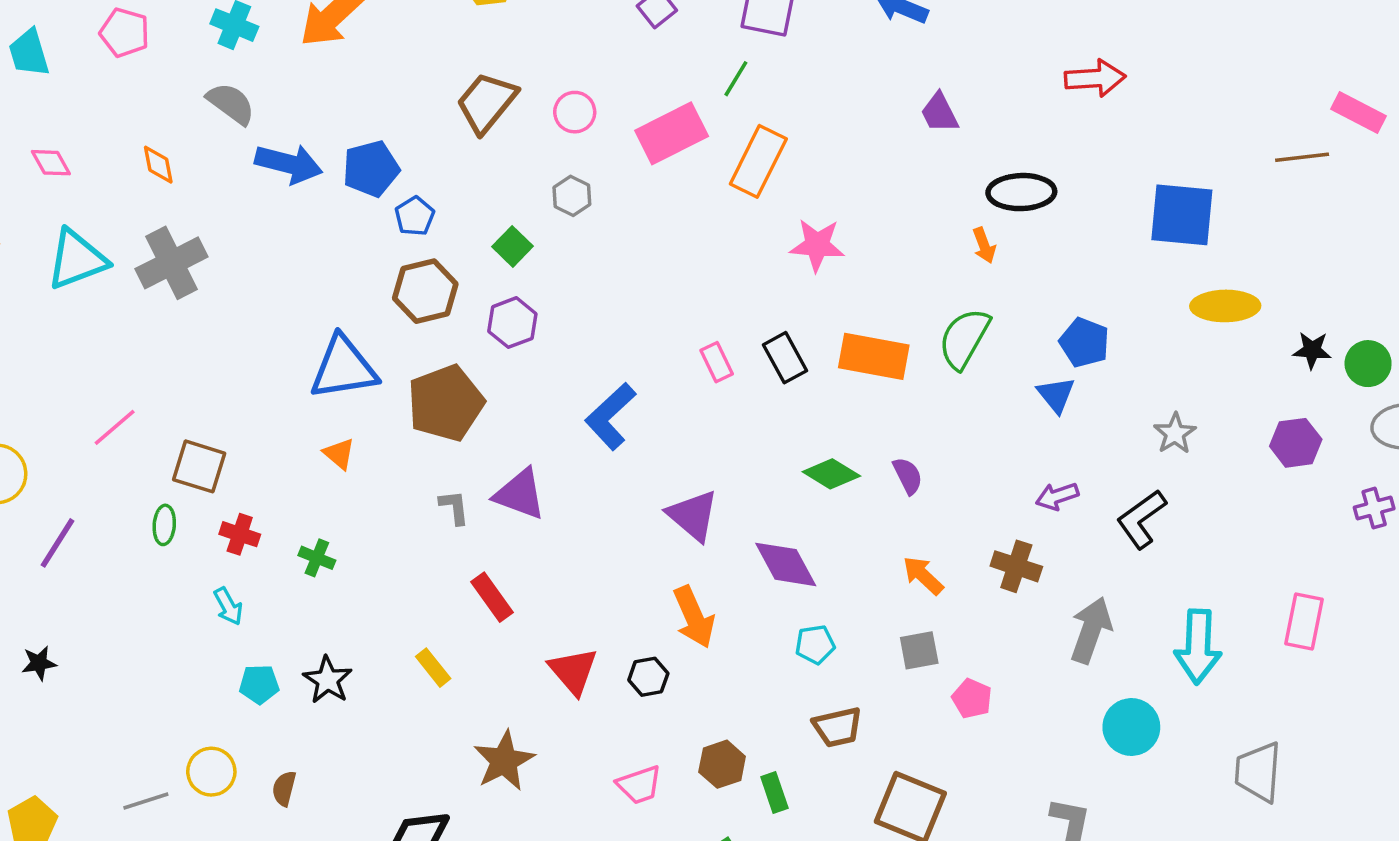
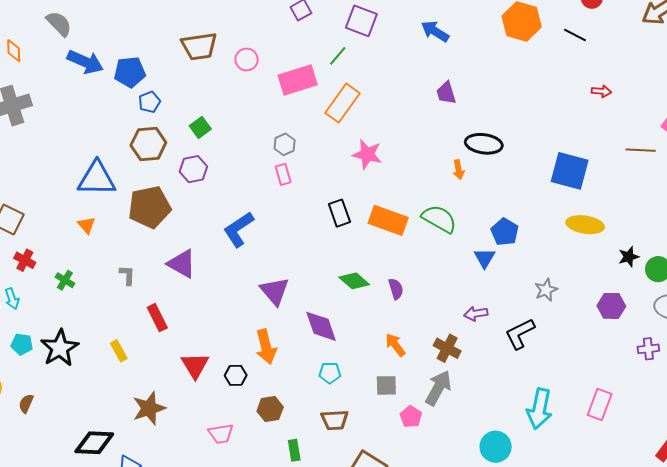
red arrow: (1095, 78) -> (601, 91), moved, size x0.6
brown trapezoid: (487, 102) -> (199, 46), turned -147
gray hexagon: (572, 196) -> (285, 144), moved
green semicircle: (964, 338) -> (439, 219), turned 81
black star: (1312, 350) -> (629, 257), turned -30
pink rectangle: (717, 362) -> (283, 174), moved
gray L-shape: (454, 507) -> (127, 275), moved
gray arrow: (1091, 630) -> (438, 388), moved
black star: (328, 680) -> (60, 348), size x1.4
brown hexagon: (722, 764) -> (270, 409), moved

